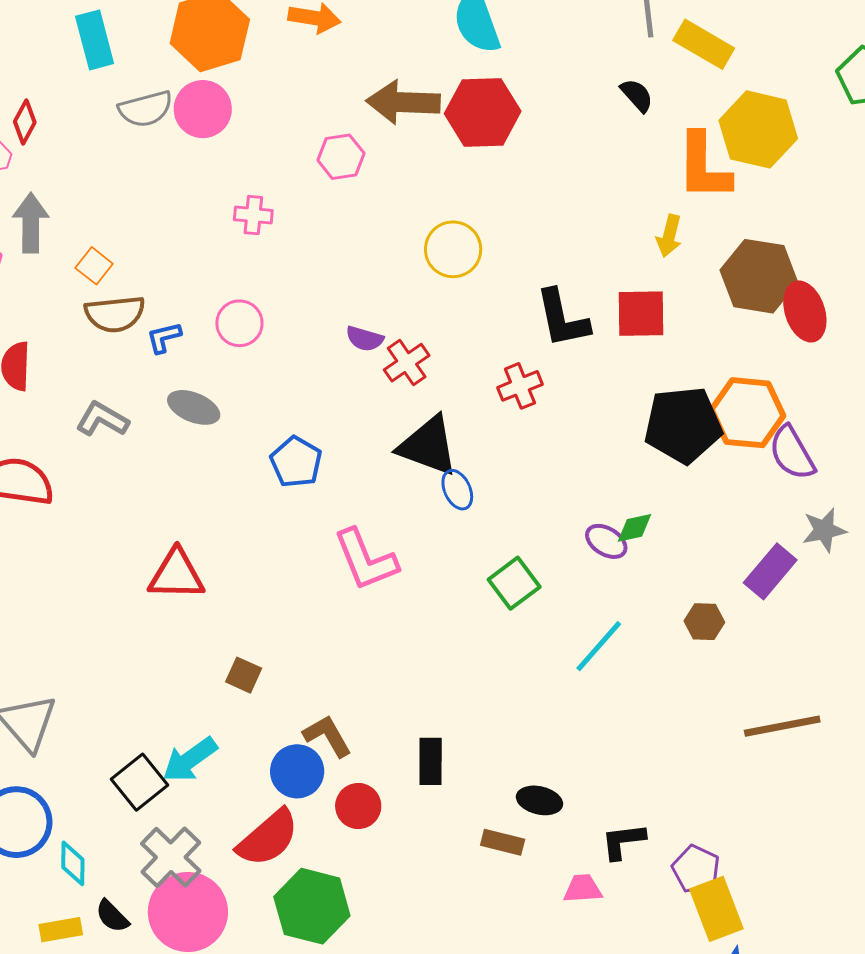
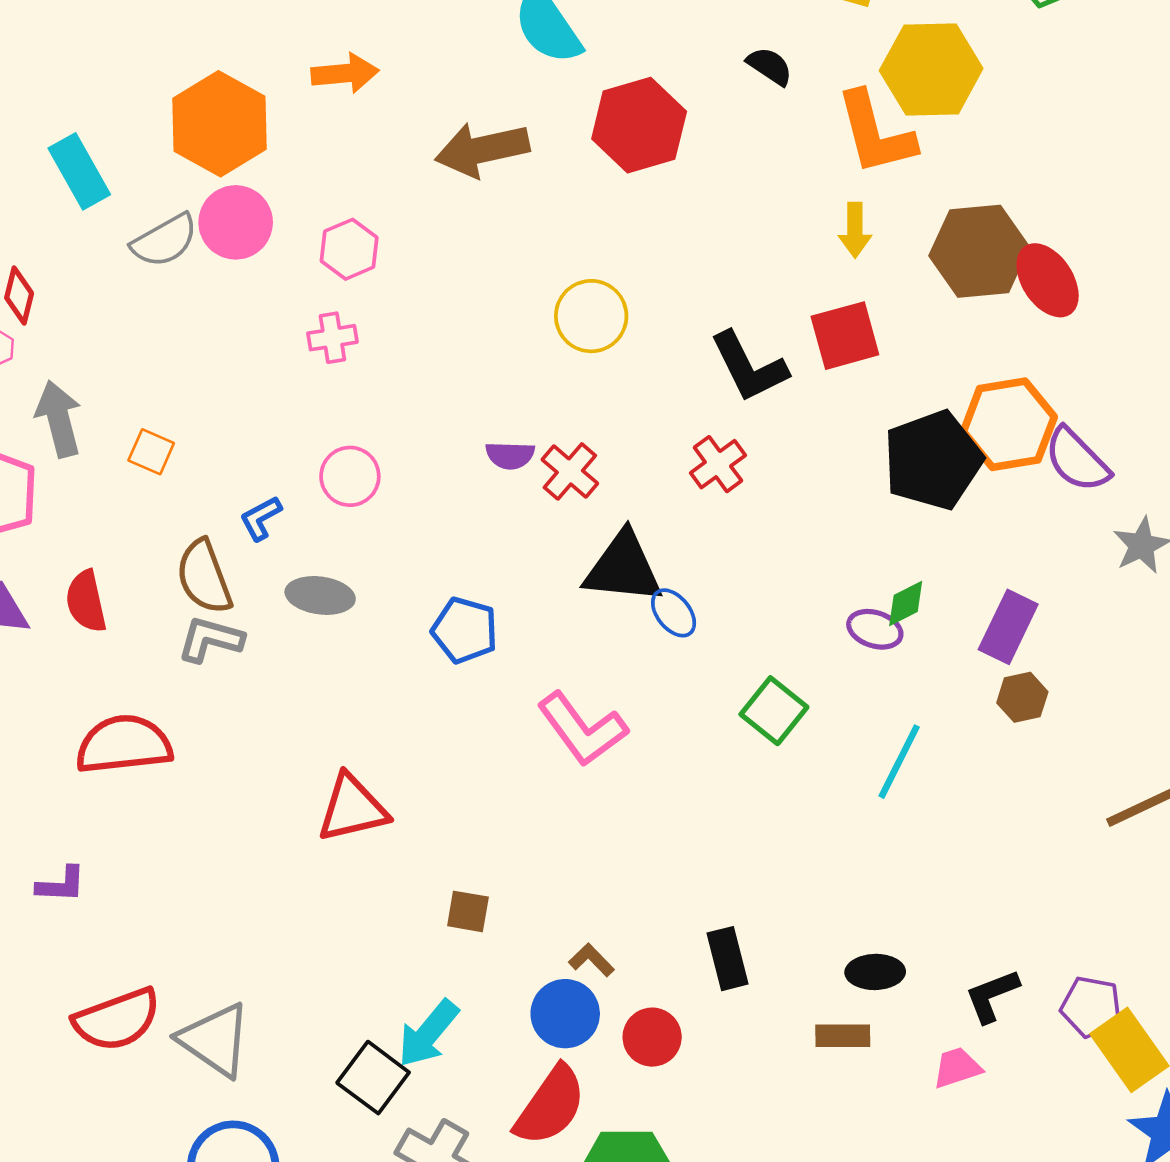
red hexagon: (483, 112) -> (639, 125), moved
pink hexagon: (341, 157) -> (349, 249), moved
brown semicircle: (115, 314) -> (204, 577), moved, turned 90
purple rectangle: (770, 571) -> (1008, 627), moved
brown L-shape: (327, 736) -> (591, 960), size x0.7

